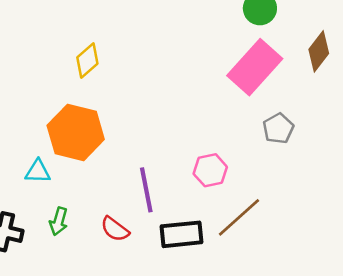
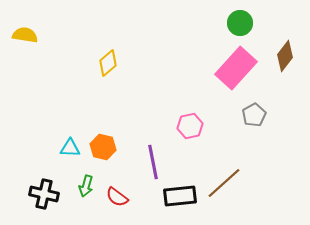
orange hexagon: (76, 132) -> (103, 147), moved, size x0.6
pink hexagon: (210, 170) -> (190, 126), moved
red semicircle: (115, 229) -> (117, 197), moved

